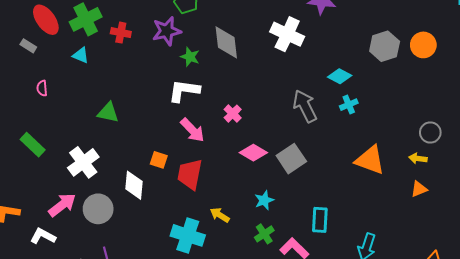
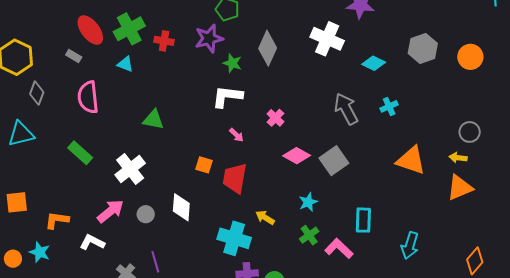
gray diamond: (226, 42) -> (268, 48), turned 32
orange circle: (423, 45) -> (470, 57), moved
cyan diamond: (340, 76) -> (374, 63), moved
pink semicircle: (42, 88) -> (88, 97), size x2.0
pink arrow: (192, 130) -> (236, 135), size x0.6
white diamond: (134, 185) -> (181, 207), moved
orange triangle: (419, 189) -> (460, 188), size x1.6
gray circle: (98, 209) -> (146, 214), size x0.6

